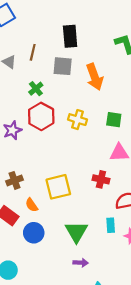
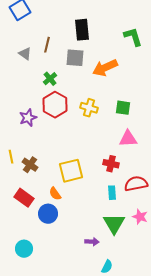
orange arrow: (95, 77) -> (105, 68), turned 85
brown cross: (15, 180) -> (30, 165), turned -35
orange semicircle: (32, 205) -> (55, 194), moved
cyan rectangle: (111, 225) -> (112, 193), moved
green triangle: (76, 232) -> (114, 224), moved

